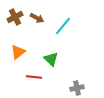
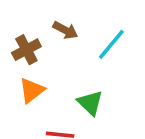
brown cross: (15, 17) -> (26, 50), moved

